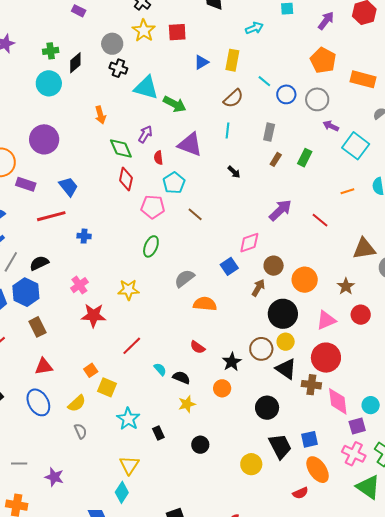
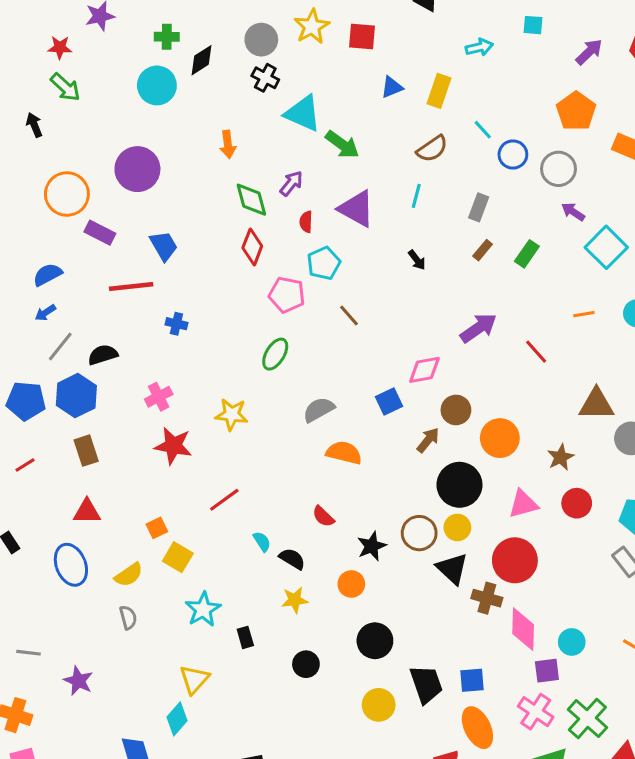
black circle: (267, 408) -> (375, 641), moved

